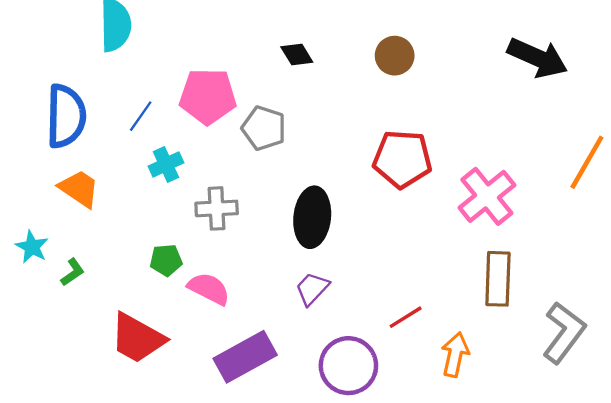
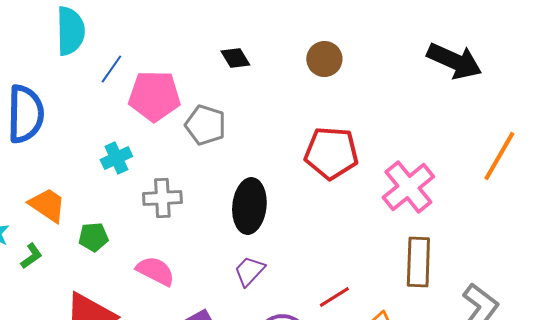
blue line: (141, 116) -> (111, 69), moved
orange trapezoid: (79, 189) -> (47, 205), moved
green pentagon: (166, 260) -> (93, 237), moved

